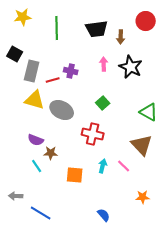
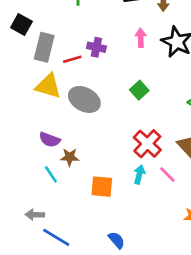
red cross: (93, 134) -> (147, 144), moved, turned 30
gray arrow: (16, 196) -> (35, 215), moved
blue semicircle: (104, 215) -> (117, 240), moved

